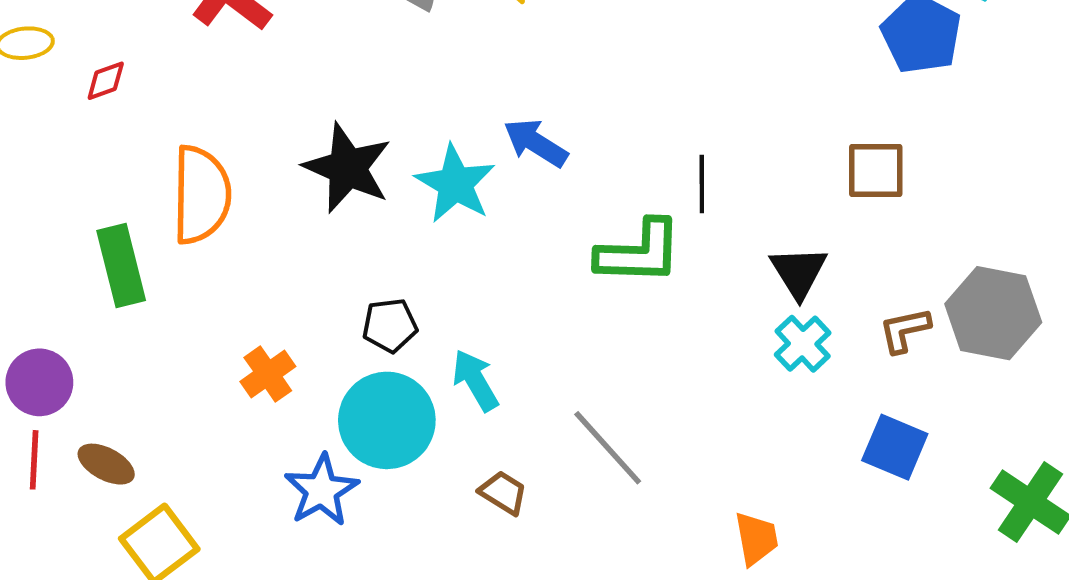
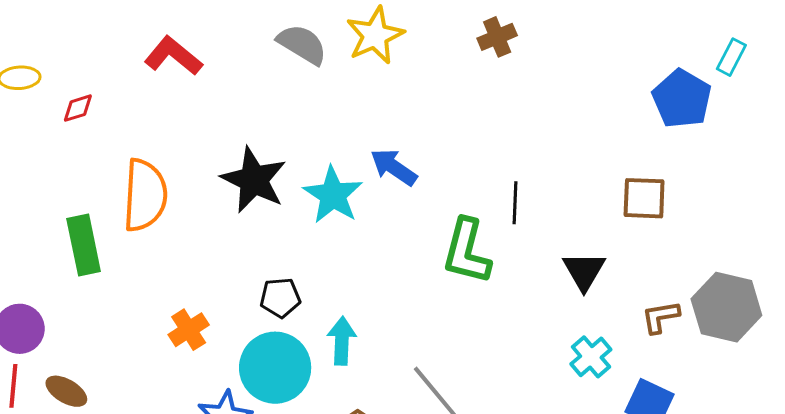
green L-shape: (639, 252) -> (467, 251), turned 100
cyan cross: (803, 344) -> (591, 357), moved
cyan arrow: (475, 380) -> (342, 341), turned 30

